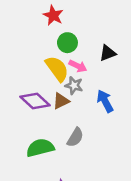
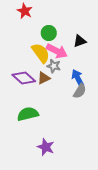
red star: (53, 15) -> (25, 11), moved
pink arrow: (78, 66) -> (57, 51), size x1.5
gray semicircle: (75, 137) -> (80, 91), moved

